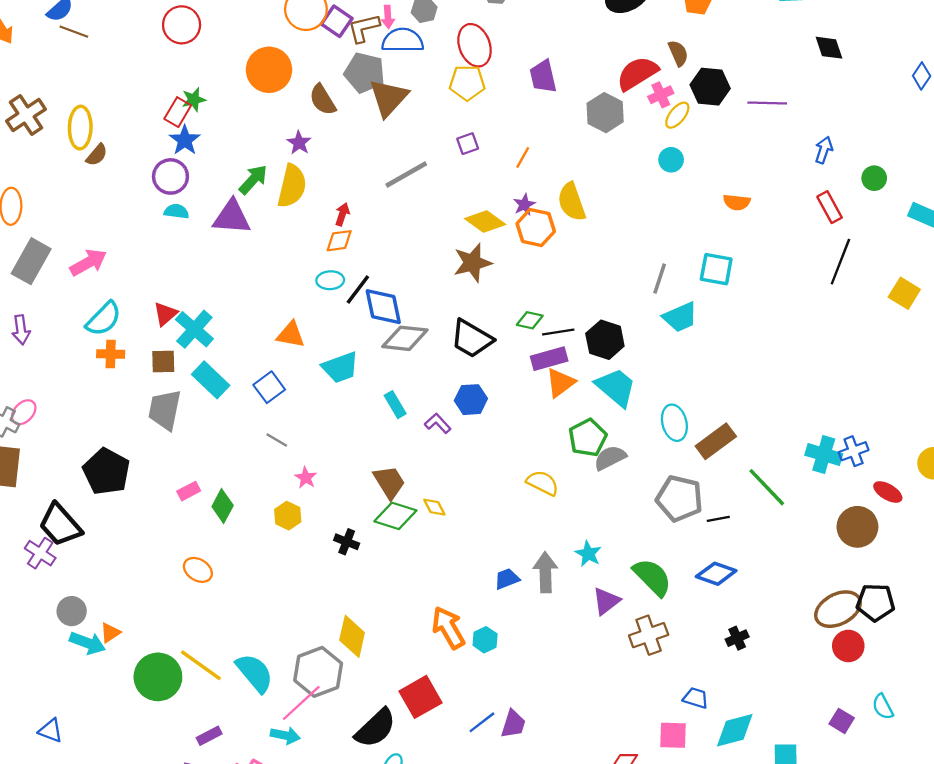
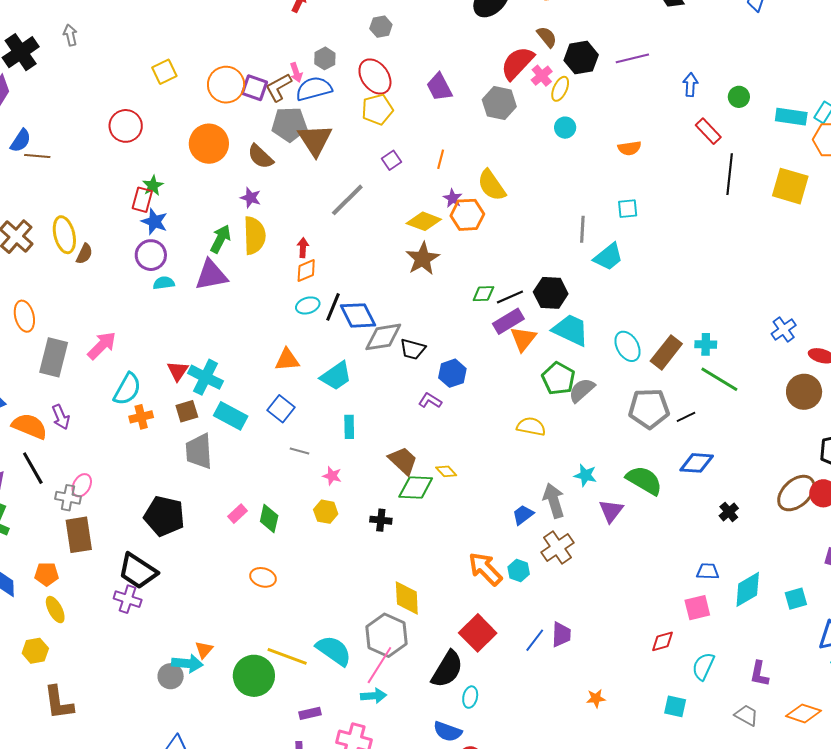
cyan square: (716, 269) -> (628, 209), size x0.7
yellow square: (904, 293) -> (790, 186), size x1.4
black trapezoid: (472, 339) -> (413, 349), moved, size x0.7
cyan rectangle: (395, 405) -> (349, 427), moved, turned 45
cyan cross: (824, 454) -> (706, 344), moved, size x0.7
brown ellipse: (838, 609) -> (796, 493), moved
gray circle: (72, 611) -> (171, 676), moved
brown cross: (649, 635) -> (557, 547), moved
purple rectangle: (209, 736) -> (310, 713), turned 30

